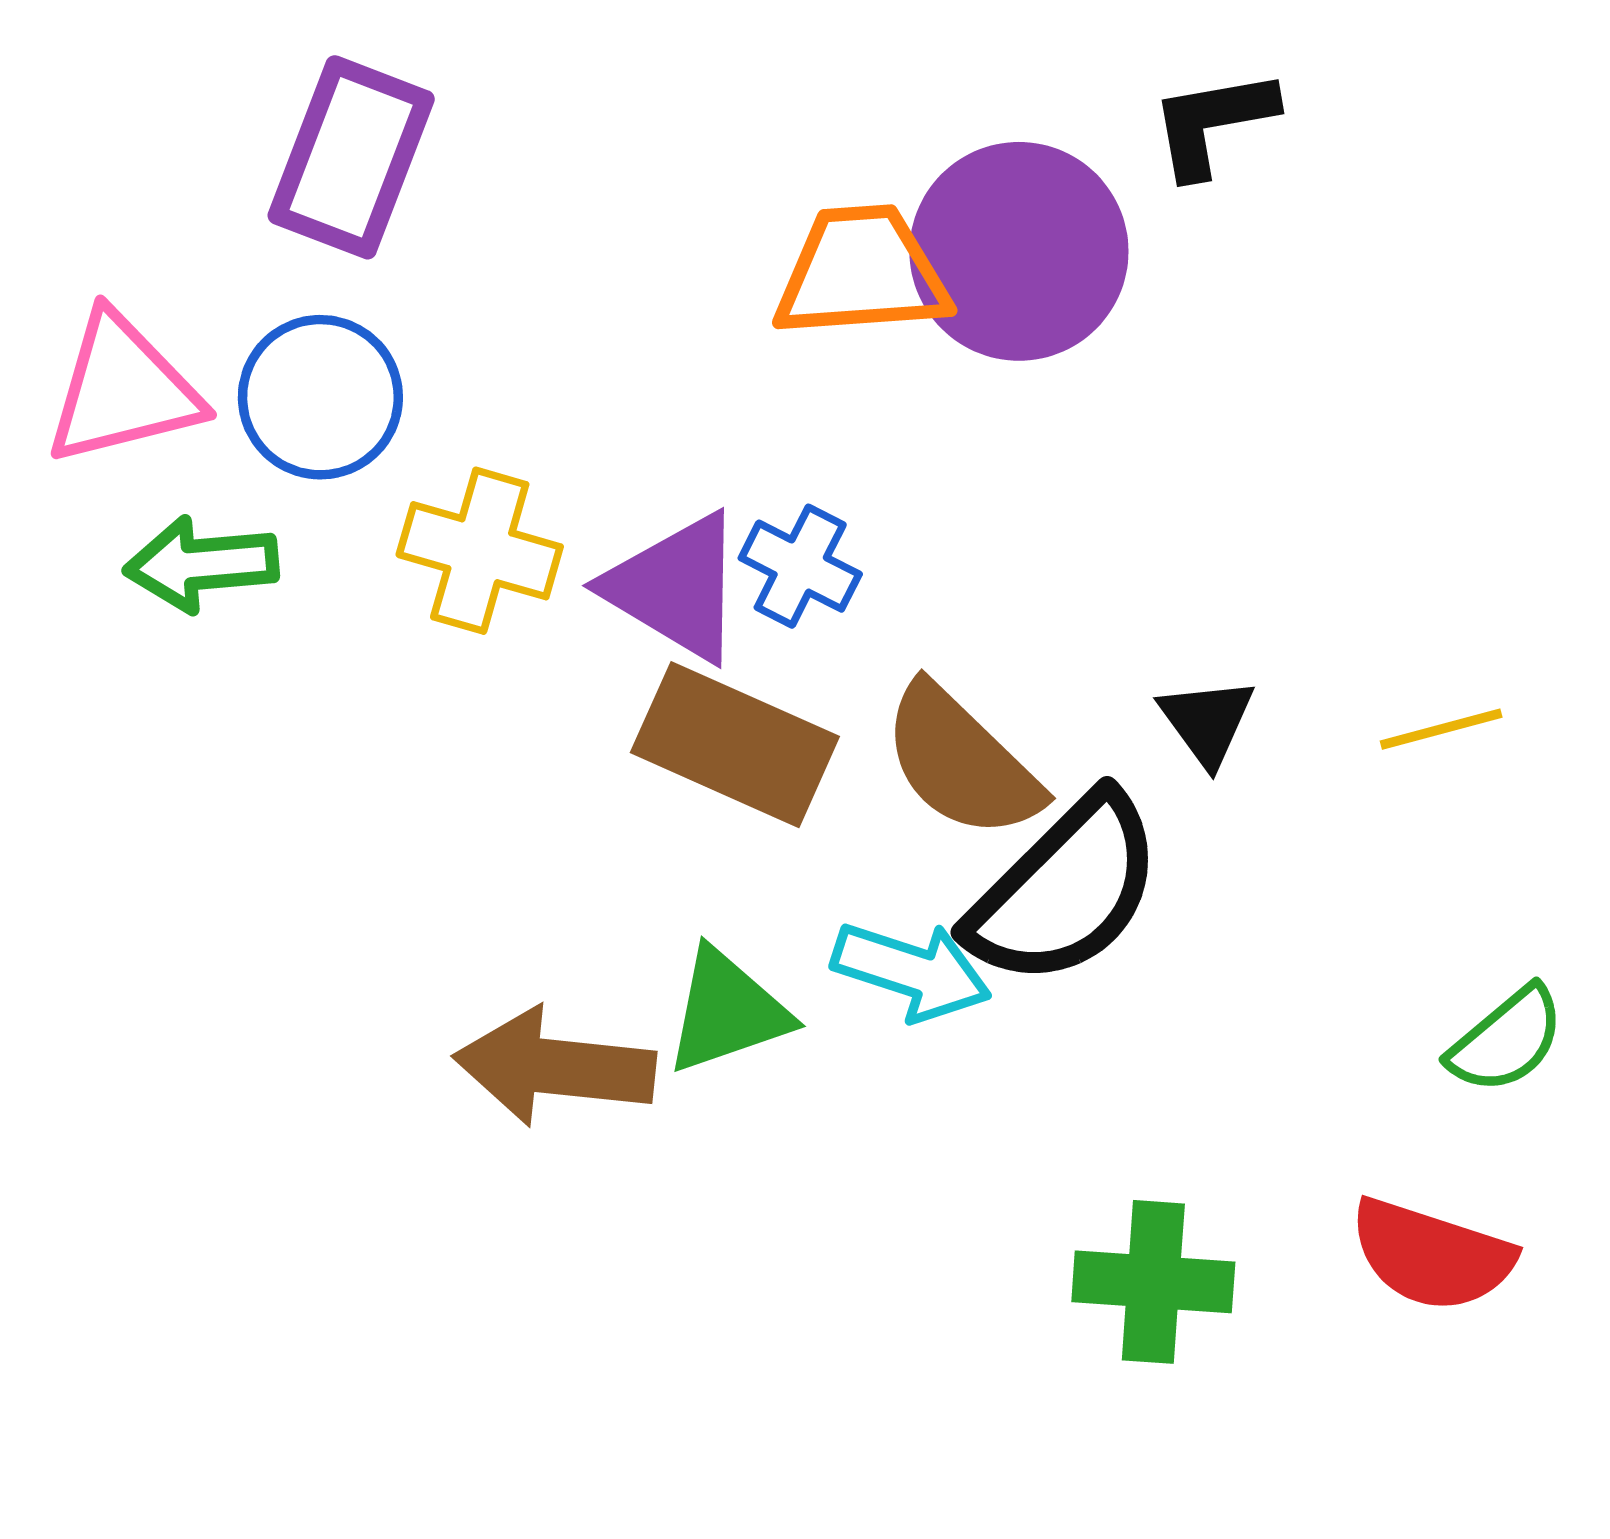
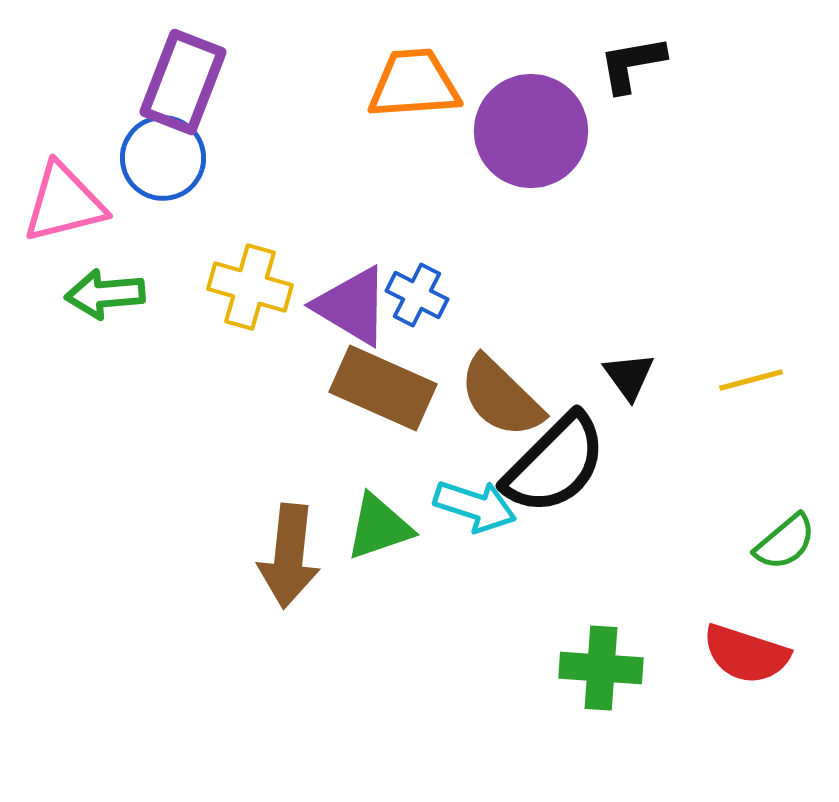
orange trapezoid: (862, 272) -> (414, 84), moved
blue circle: (320, 397) -> (163, 158), moved
brown arrow: (555, 1067) -> (289, 556), turned -90

